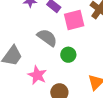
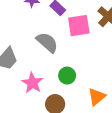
green circle: (68, 55) -> (67, 76), moved

